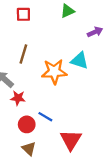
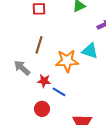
red star: (18, 98) -> (44, 81), moved
blue line: (45, 117) -> (59, 92), moved

